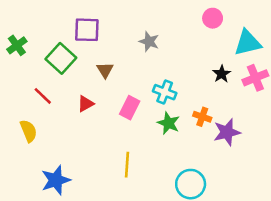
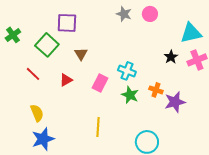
pink circle: (213, 18) -> (150, 14), moved
gray star: (149, 41) -> (124, 14), moved
yellow semicircle: (29, 131) -> (37, 113), moved

